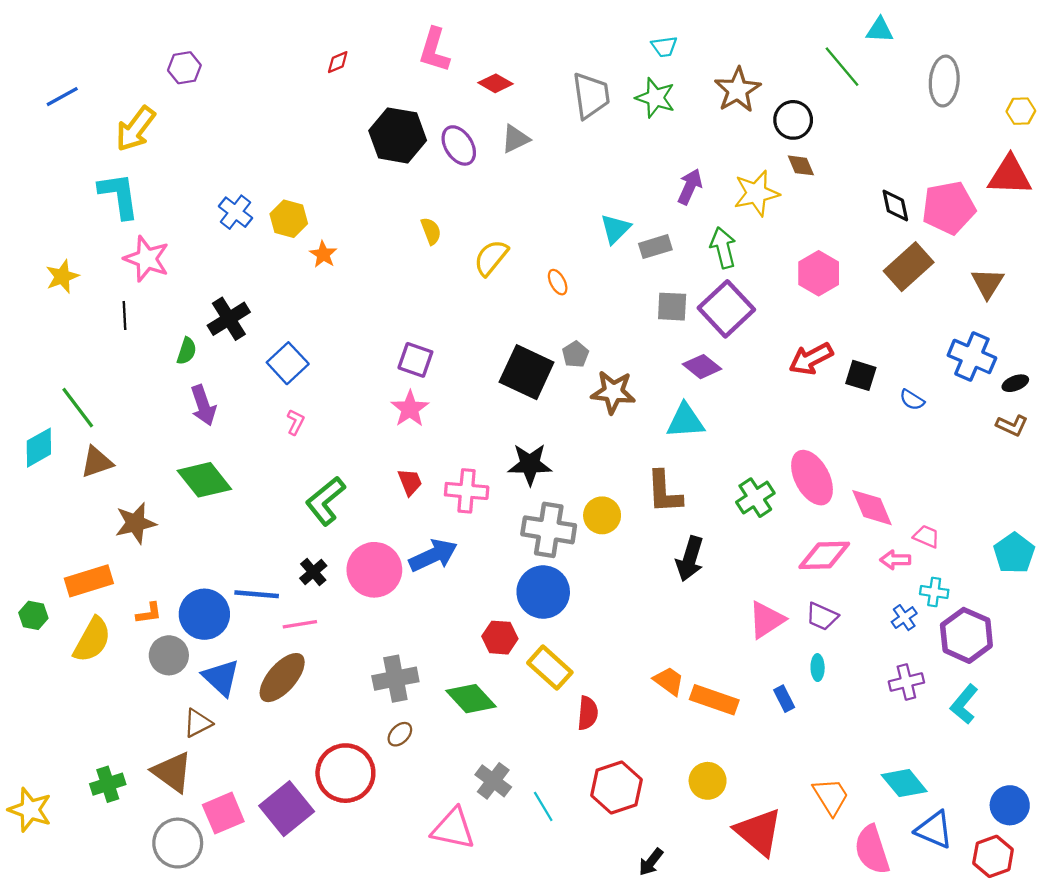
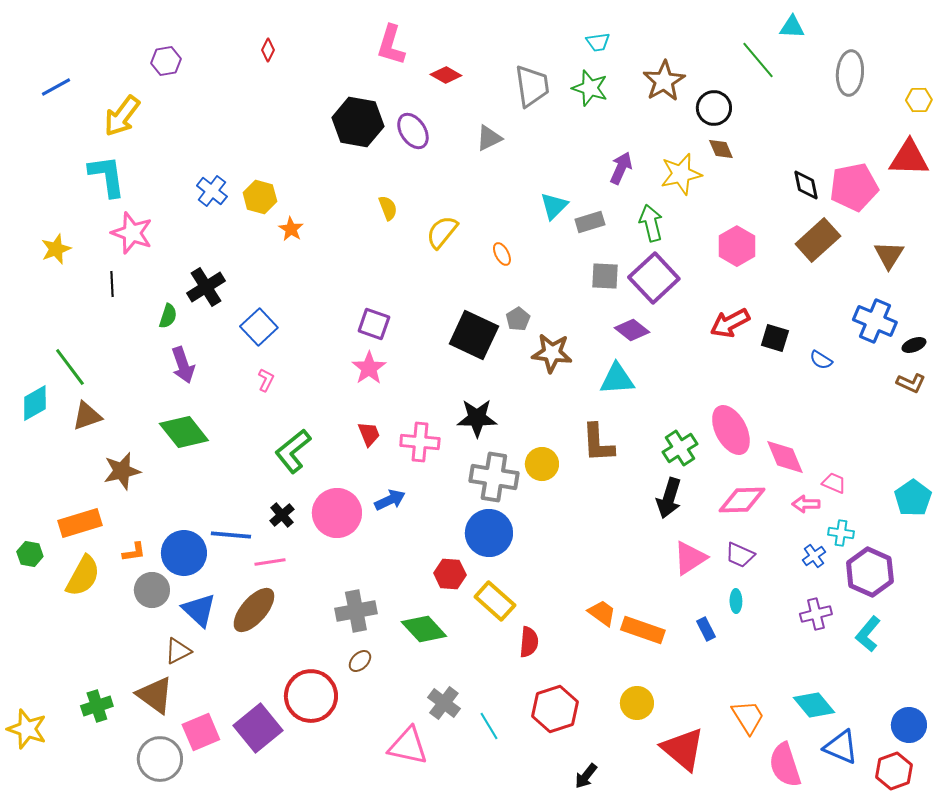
red diamond: (338, 62) -> (268, 50), moved, turned -40
gray triangle: (515, 139) -> (489, 138), moved
blue arrow: (433, 555) -> (390, 500), size x0.7
black arrow: (690, 559) -> (669, 498), moved

